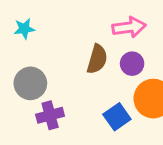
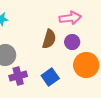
blue square: (117, 117) -> (50, 77), moved

